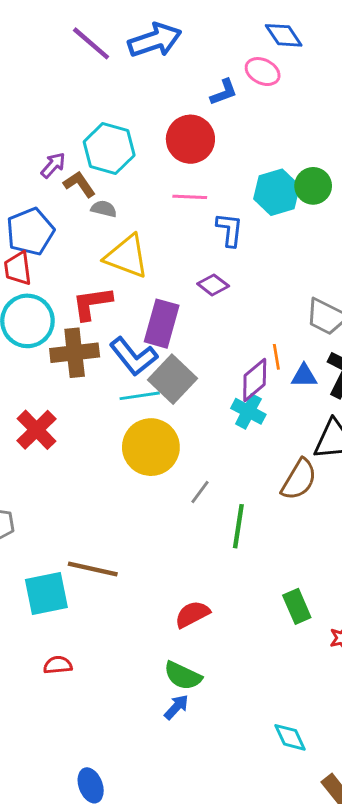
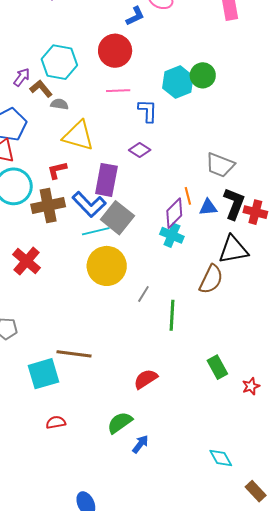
red L-shape: (92, 303) -> (57, 170), size x0.7
green semicircle: (183, 676) -> (120, 423), moved, turned 124

